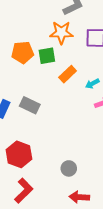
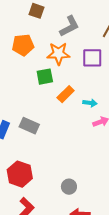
orange pentagon: (23, 52) -> (23, 45), moved
cyan arrow: (92, 84) -> (90, 103), turned -144

